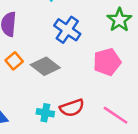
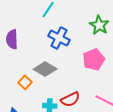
orange square: (14, 61) -> (25, 82), moved

